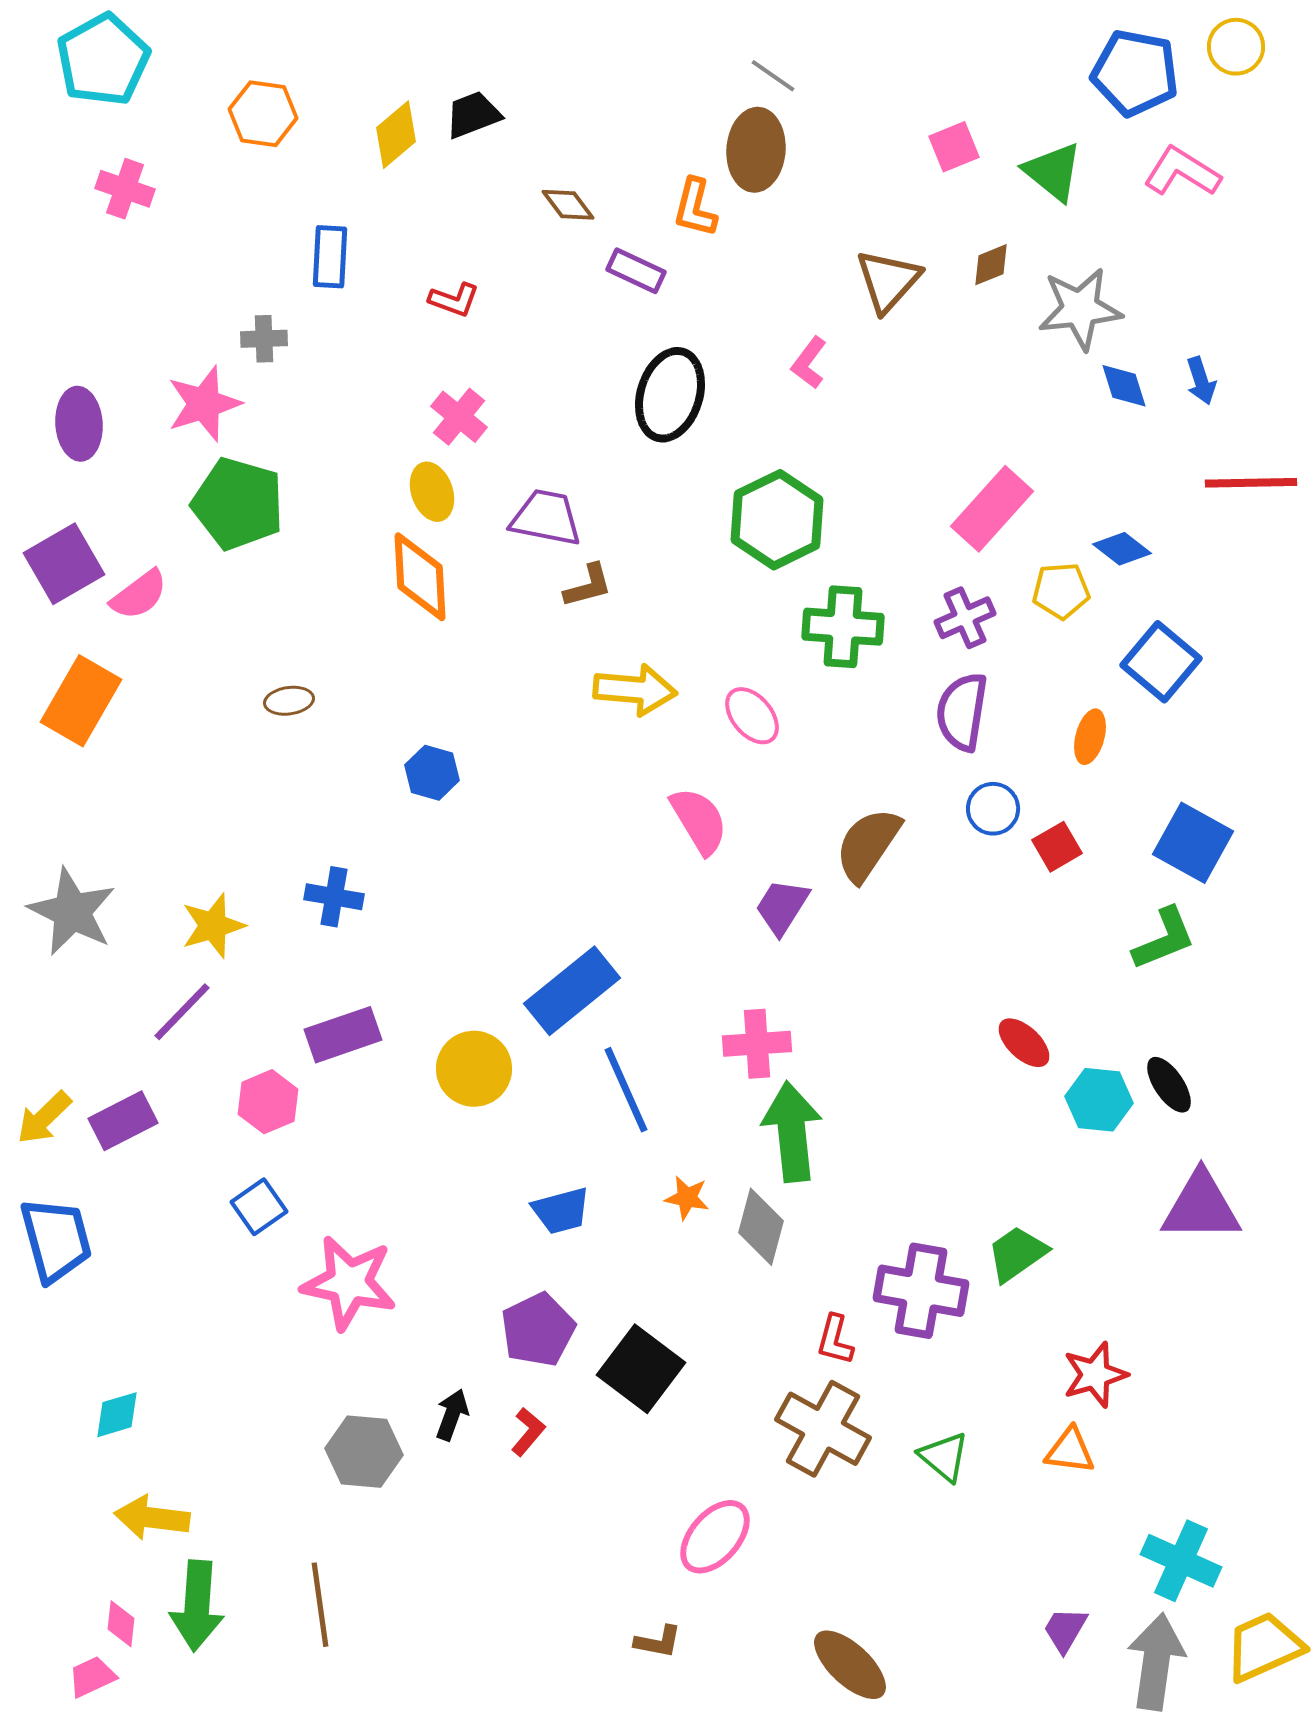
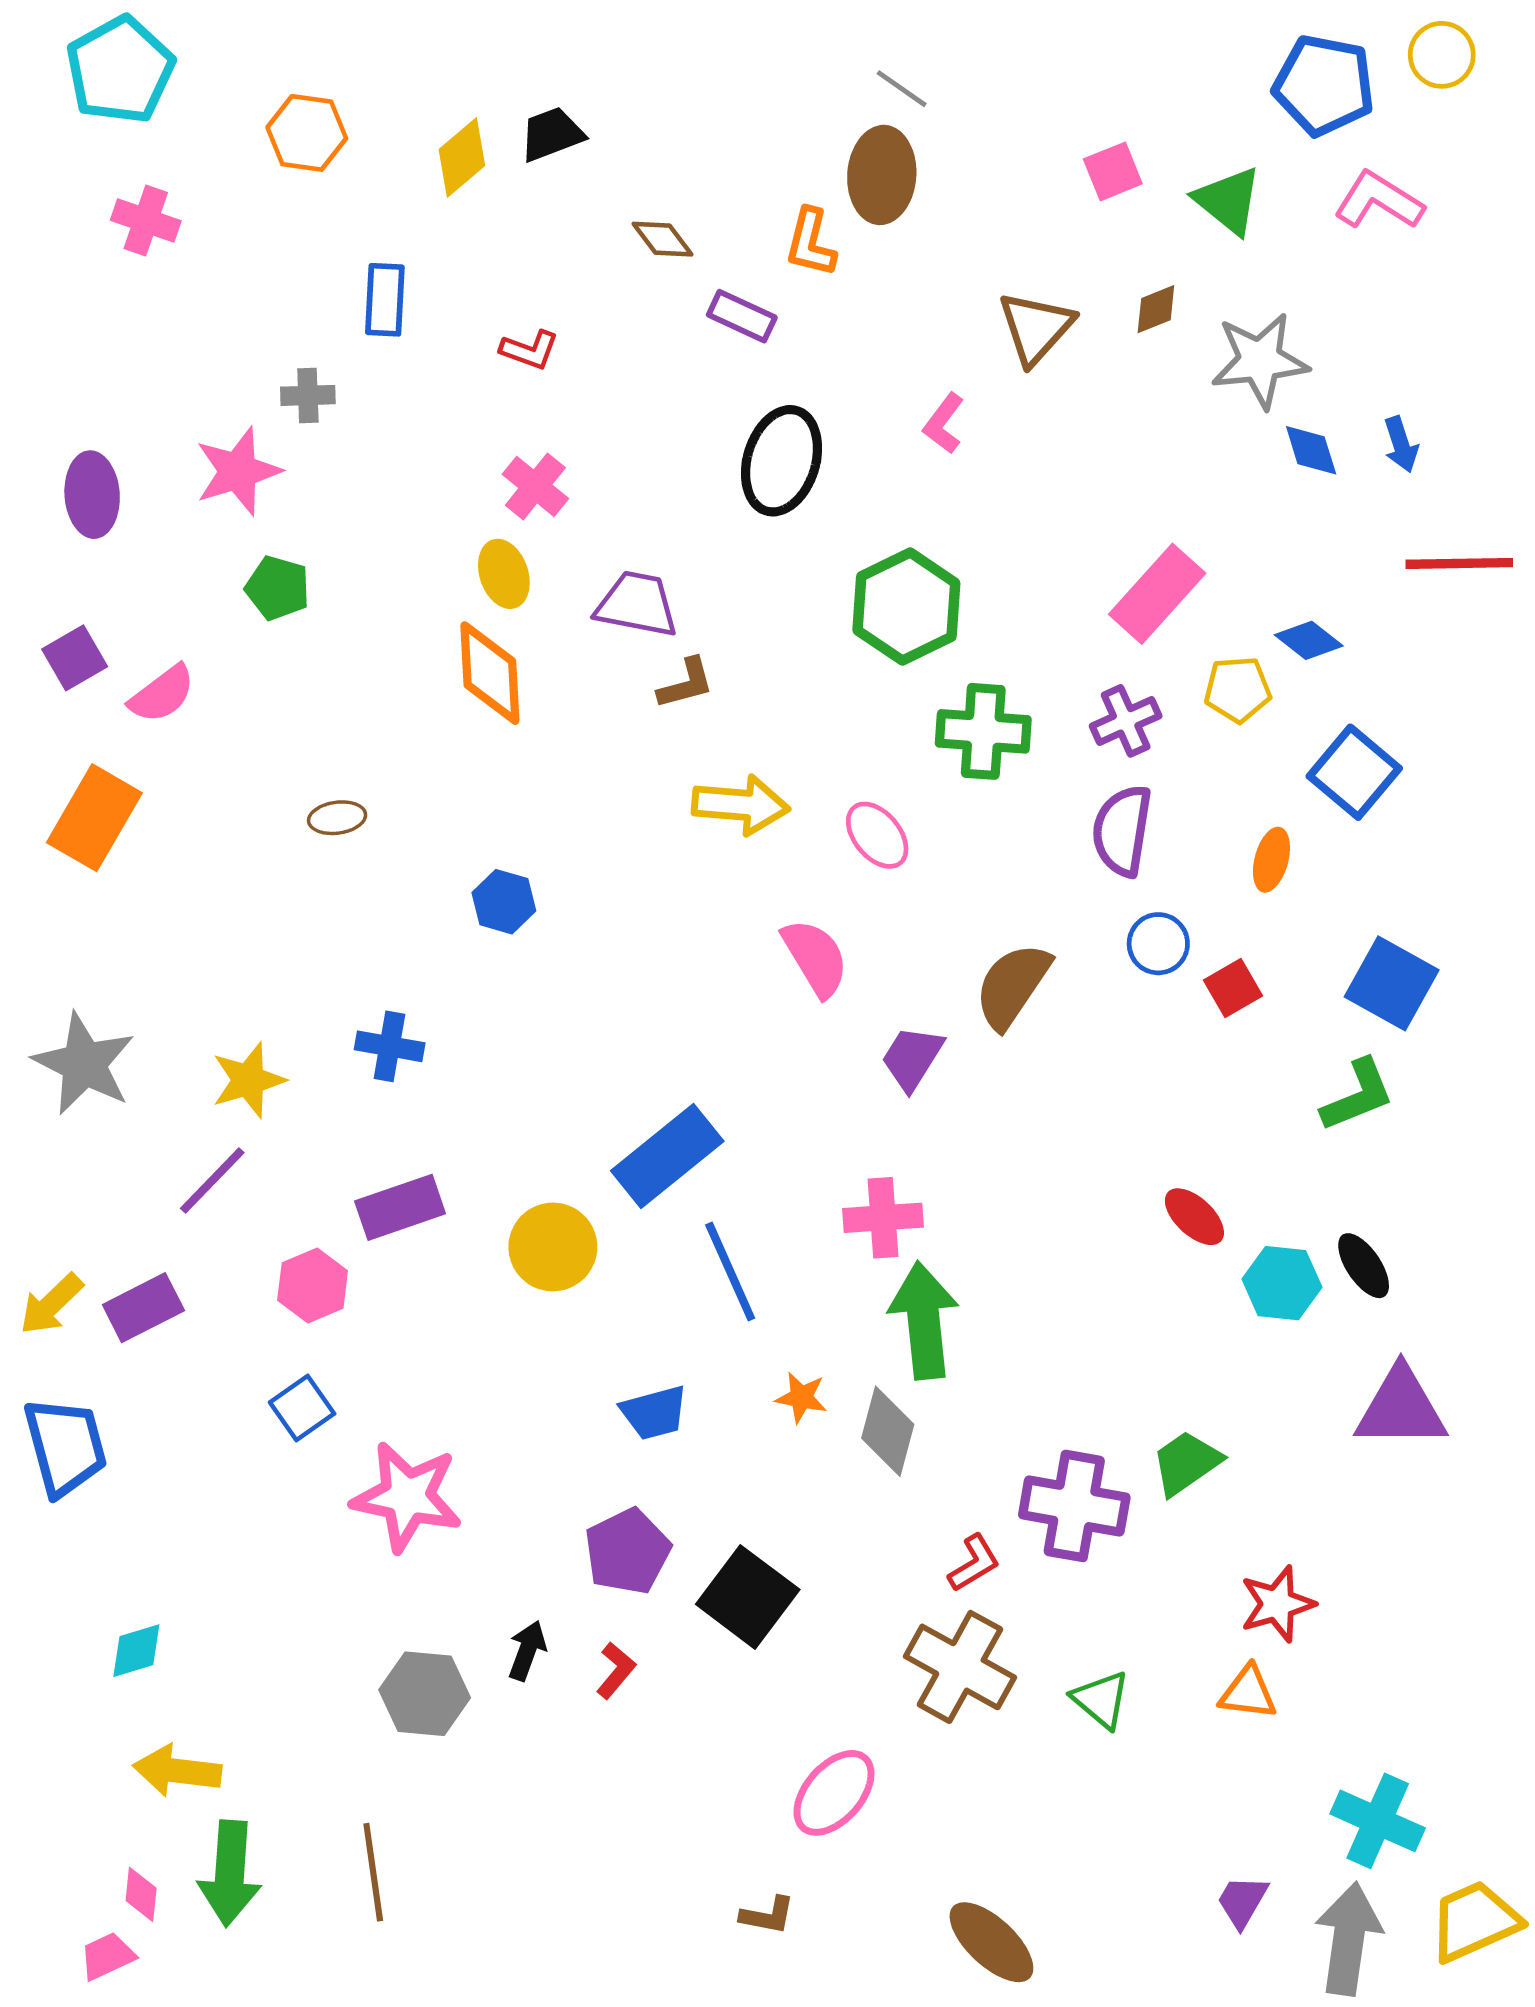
green pentagon: (238, 504) -> (278, 588), size x0.6
purple square: (64, 564) -> (75, 658), size x0.7
red L-shape: (835, 1340) -> (974, 1563), turned -136

